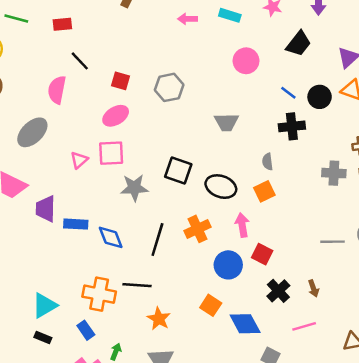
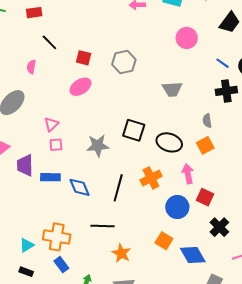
pink semicircle: (57, 90) -> (31, 67), size x0.6
pink square: (111, 153) -> (56, 145), moved, size x0.6
orange cross: (99, 294) -> (57, 237), moved
cyan triangle: (44, 305) -> (27, 245), size x0.7

